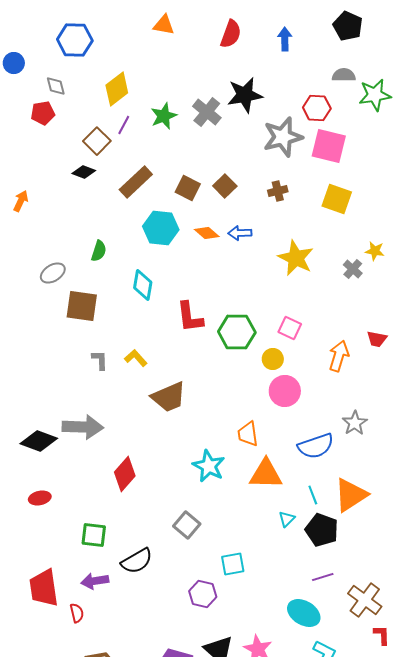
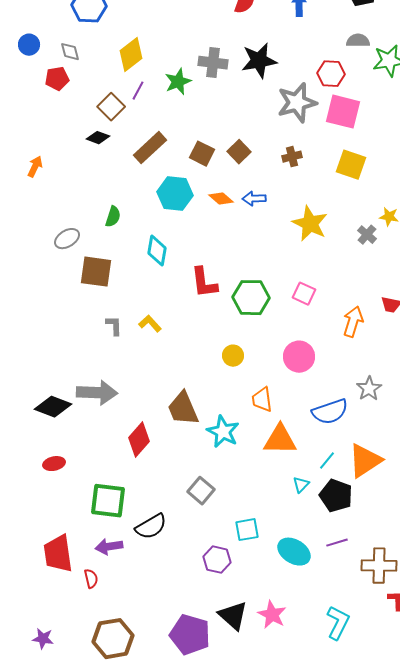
blue circle: (14, 63) -> (29, 45), moved
gray cross: (207, 112) -> (213, 63), moved, turned -32
yellow circle: (273, 359) -> (233, 356), moved
brown trapezoid: (169, 397) -> (183, 409), moved, turned 90
cyan line: (313, 495) -> (327, 461), turned 60
green square: (94, 535) -> (108, 501), size x1.4
brown cross: (365, 600) -> (379, 566), turned -36
cyan ellipse: (304, 613) -> (294, 552), moved

